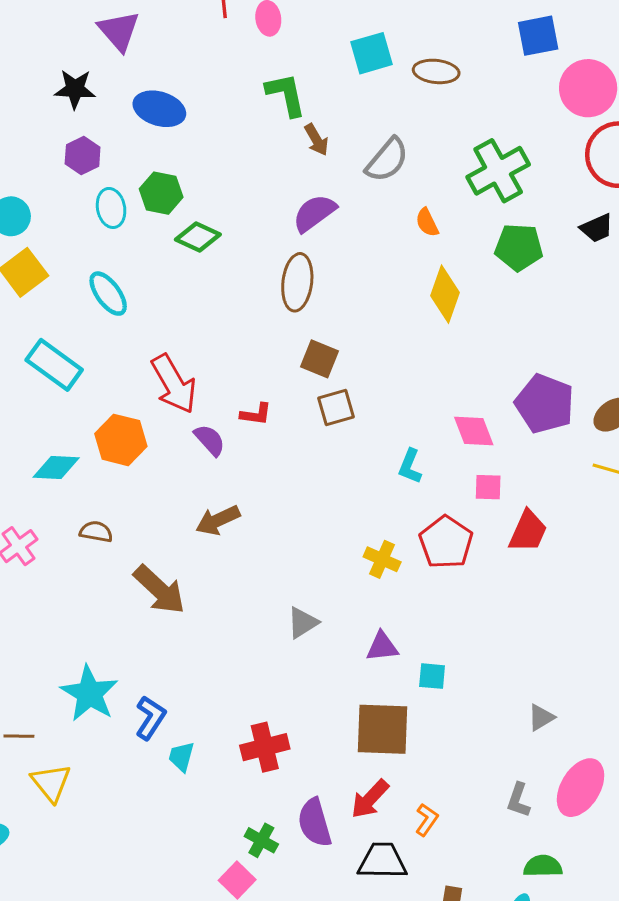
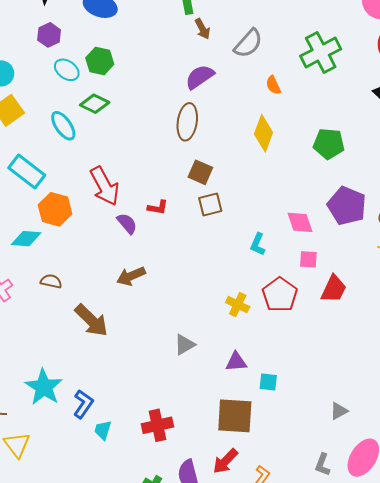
cyan ellipse: (111, 208) -> (67, 70), turned -45
green diamond: (198, 237) -> (95, 104), moved
green pentagon: (519, 247) -> (329, 144), moved
yellow diamond: (445, 294) -> (263, 133), moved
orange hexagon: (121, 440) -> (55, 209), moved

